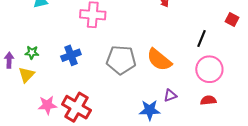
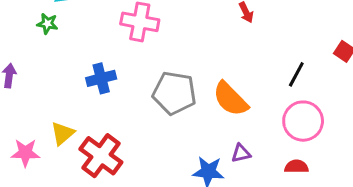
green star: (32, 53) -> (47, 24), moved
yellow triangle: (26, 75) -> (63, 133), moved
pink star: (47, 105) -> (25, 153), moved

